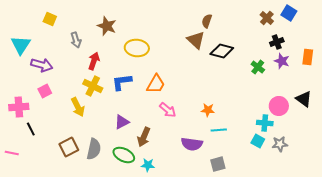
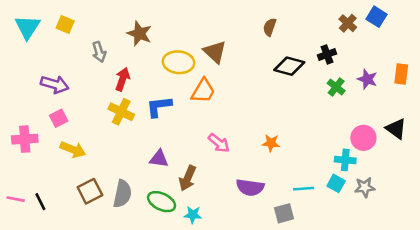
brown triangle: (196, 40) -> (215, 52), moved
black cross: (277, 42) -> (327, 54), moved
cyan triangle: (21, 45) -> (27, 27), moved
orange trapezoid: (156, 84) -> (203, 91), moved
yellow arrow: (78, 107) -> (73, 150), moved, turned -42
purple triangle: (122, 122) -> (159, 159), turned 35
black line: (31, 129) -> (40, 202), moved
cyan line: (219, 130) -> (304, 189), moved

